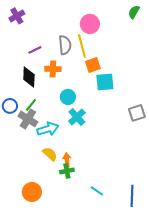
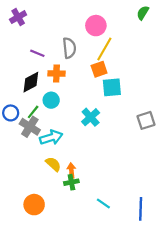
yellow line: (82, 46) -> (104, 49), moved, turned 45
purple line: (35, 50) -> (37, 53), turned 48
black diamond: (29, 77) -> (31, 82), turned 60
cyan circle: (68, 97) -> (51, 100), moved
cyan cross: (77, 117) -> (91, 117), moved

